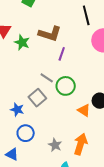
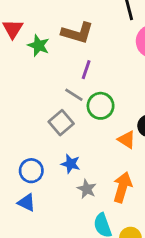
purple line: (62, 54) -> (86, 70), moved
blue star: (17, 110) -> (71, 164), moved
blue circle: (26, 133) -> (31, 171), moved

